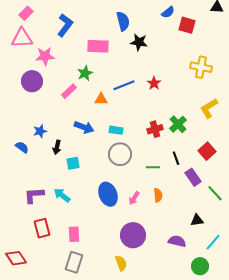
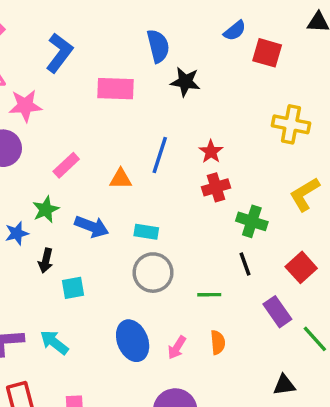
green star: (85, 73) -> (46, 210), moved
blue line: (124, 85) -> (160, 155), turned -50
green cross: (178, 124) -> (252, 221), turned -30
red cross: (155, 129) -> (216, 187), moved
black line: (176, 158) -> (245, 264), moved

